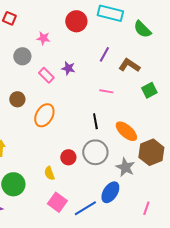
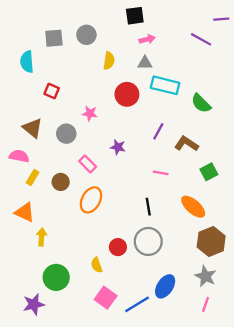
pink rectangle: (46, 75) -> (88, 164), moved
orange ellipse: (126, 131) -> (193, 207), moved
gray star: (125, 167) -> (206, 276), moved

